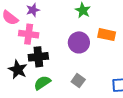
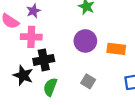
orange rectangle: (107, 35) -> (116, 49), moved
green semicircle: (42, 83) -> (50, 87), turned -30

